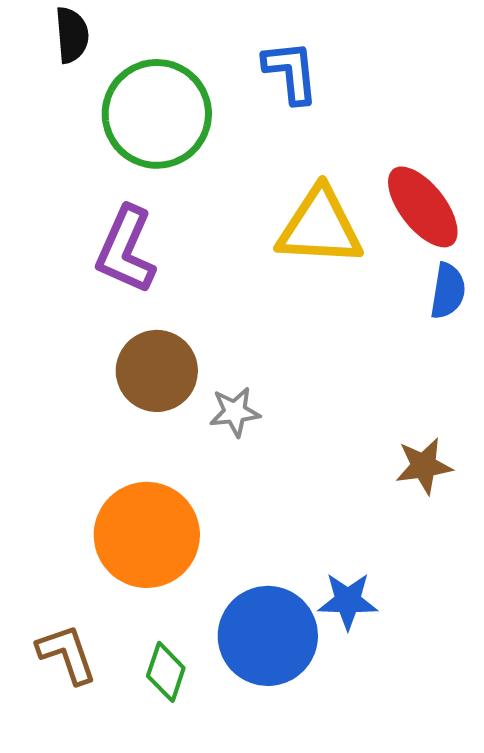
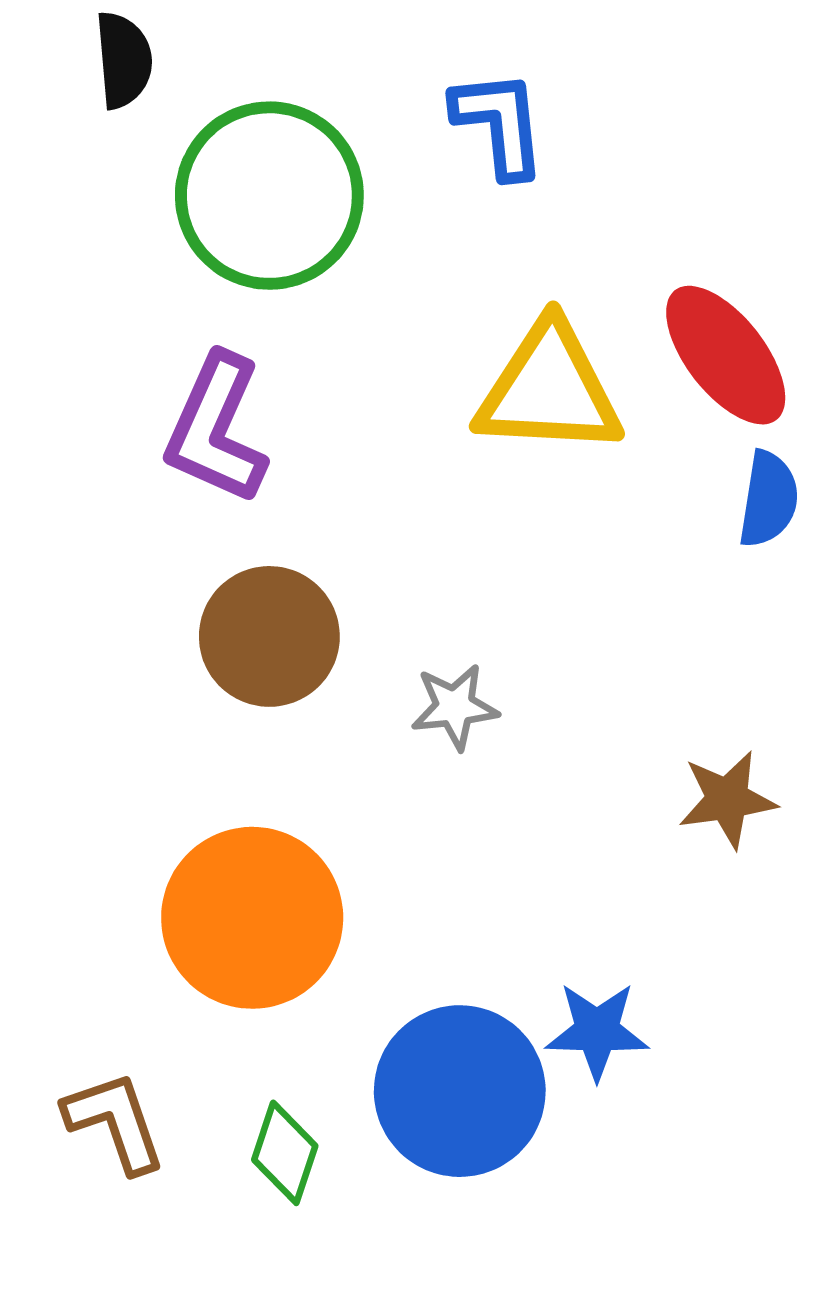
gray star: (235, 412) -> (455, 707), moved

